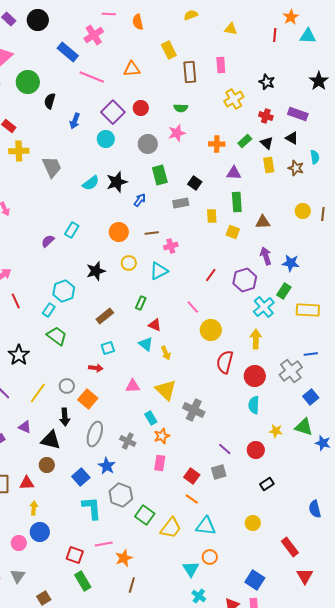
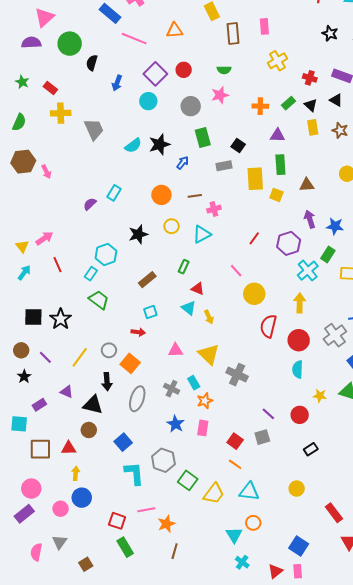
black star: (267, 82) -> (330, 34), moved
yellow rectangle: (212, 216) -> (255, 179), size x1.6
gray cross: (128, 441) -> (172, 389), moved
blue star: (107, 466) -> (176, 424), moved

